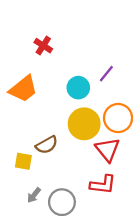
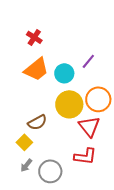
orange trapezoid: (23, 89) -> (36, 69), moved
yellow square: (23, 161) -> (24, 142), moved, turned 35

